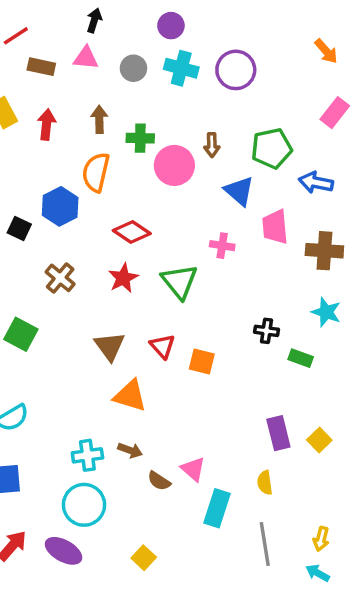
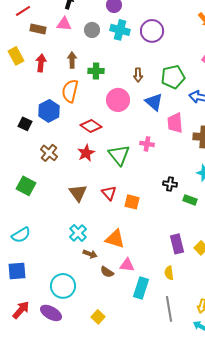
pink circle: (174, 165) -> (118, 100), moved
pink cross: (222, 246) -> (147, 144), moved
orange triangle: (130, 396) -> (115, 239), moved
cyan cross: (87, 455) -> (78, 233), moved, turned -36
pink triangle: (193, 469) -> (127, 265), turned -35

